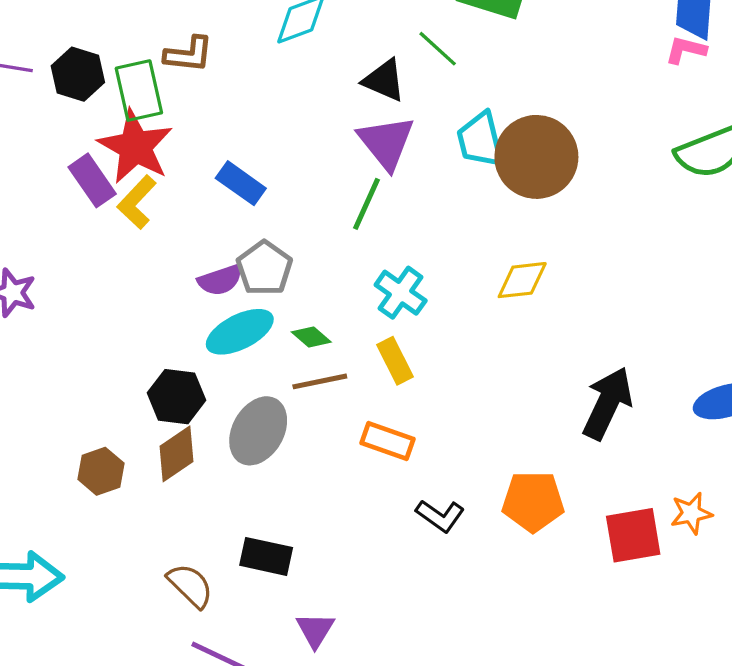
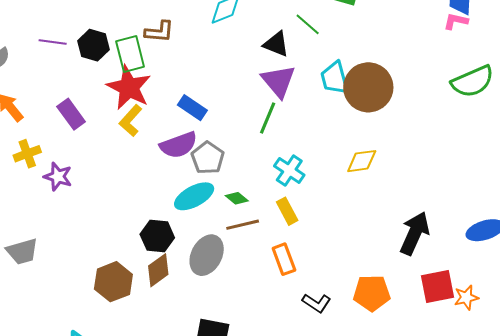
purple rectangle: (92, 180) -> (71, 114), moved
purple semicircle: (220, 280) -> (179, 145), moved, size x1.4
orange rectangle: (388, 441) -> (284, 259), turned 52
brown hexagon: (101, 471) -> (113, 282), size x1.4
red square: (633, 535) -> (437, 287), moved

